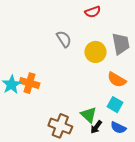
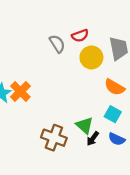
red semicircle: (93, 12) -> (80, 36), moved
orange cross: (30, 83) -> (20, 92), turned 30

